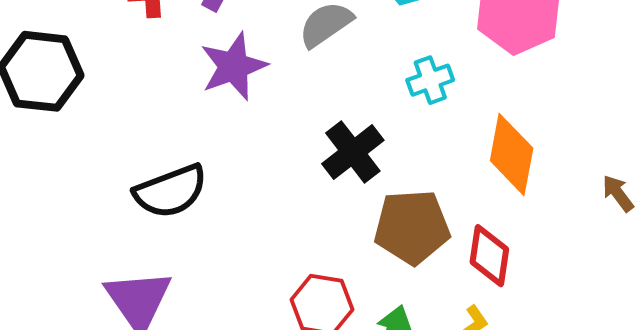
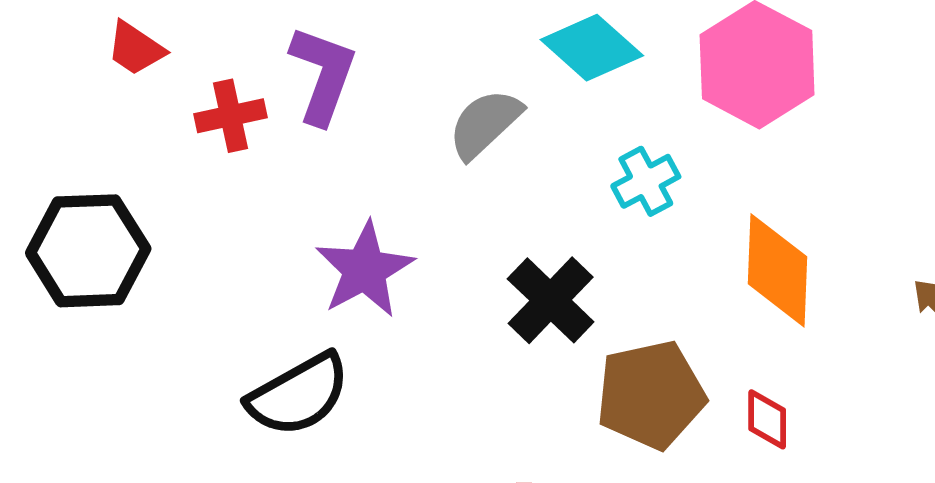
purple star: (234, 66) -> (365, 270), moved
red diamond: (489, 256) -> (767, 419), size x0.7

